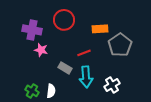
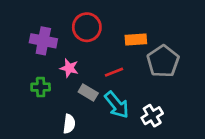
pink star: (41, 50) -> (69, 68), moved
cyan arrow: (86, 77) -> (117, 105), turned -35
green cross: (32, 91) -> (41, 87), moved, turned -32

